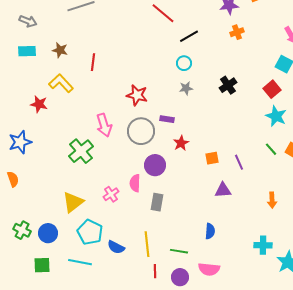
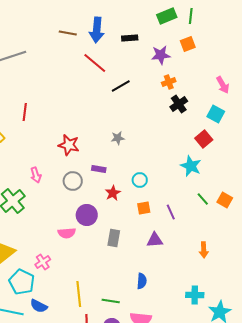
cyan circle: (184, 63) -> (140, 180), moved
black cross: (228, 85) -> (179, 104), moved
cyan star: (276, 116) -> (191, 166), moved
pink arrow: (104, 125) -> (36, 175), size x0.7
gray circle: (141, 131) -> (73, 181), size x0.7
pink semicircle: (135, 183) -> (67, 233), turned -96
pink cross: (111, 194) -> (43, 262), moved
gray rectangle: (157, 202) -> (114, 238), moved
blue semicircle: (116, 247) -> (39, 306), moved

